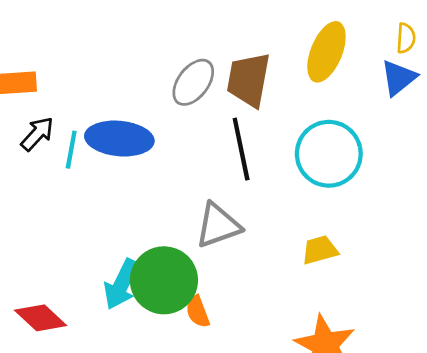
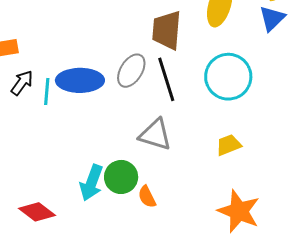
gray ellipse: (193, 82) -> (131, 71), moved
gray triangle: (218, 225) -> (155, 135), turned 42
green circle: (164, 280) -> (121, 177), size x0.7

